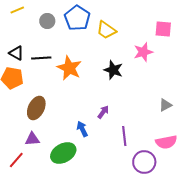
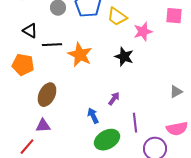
pink star: (143, 52) -> (143, 32), moved
black triangle: (16, 53) -> (30, 31), moved
green ellipse: (63, 153) -> (107, 140), moved

